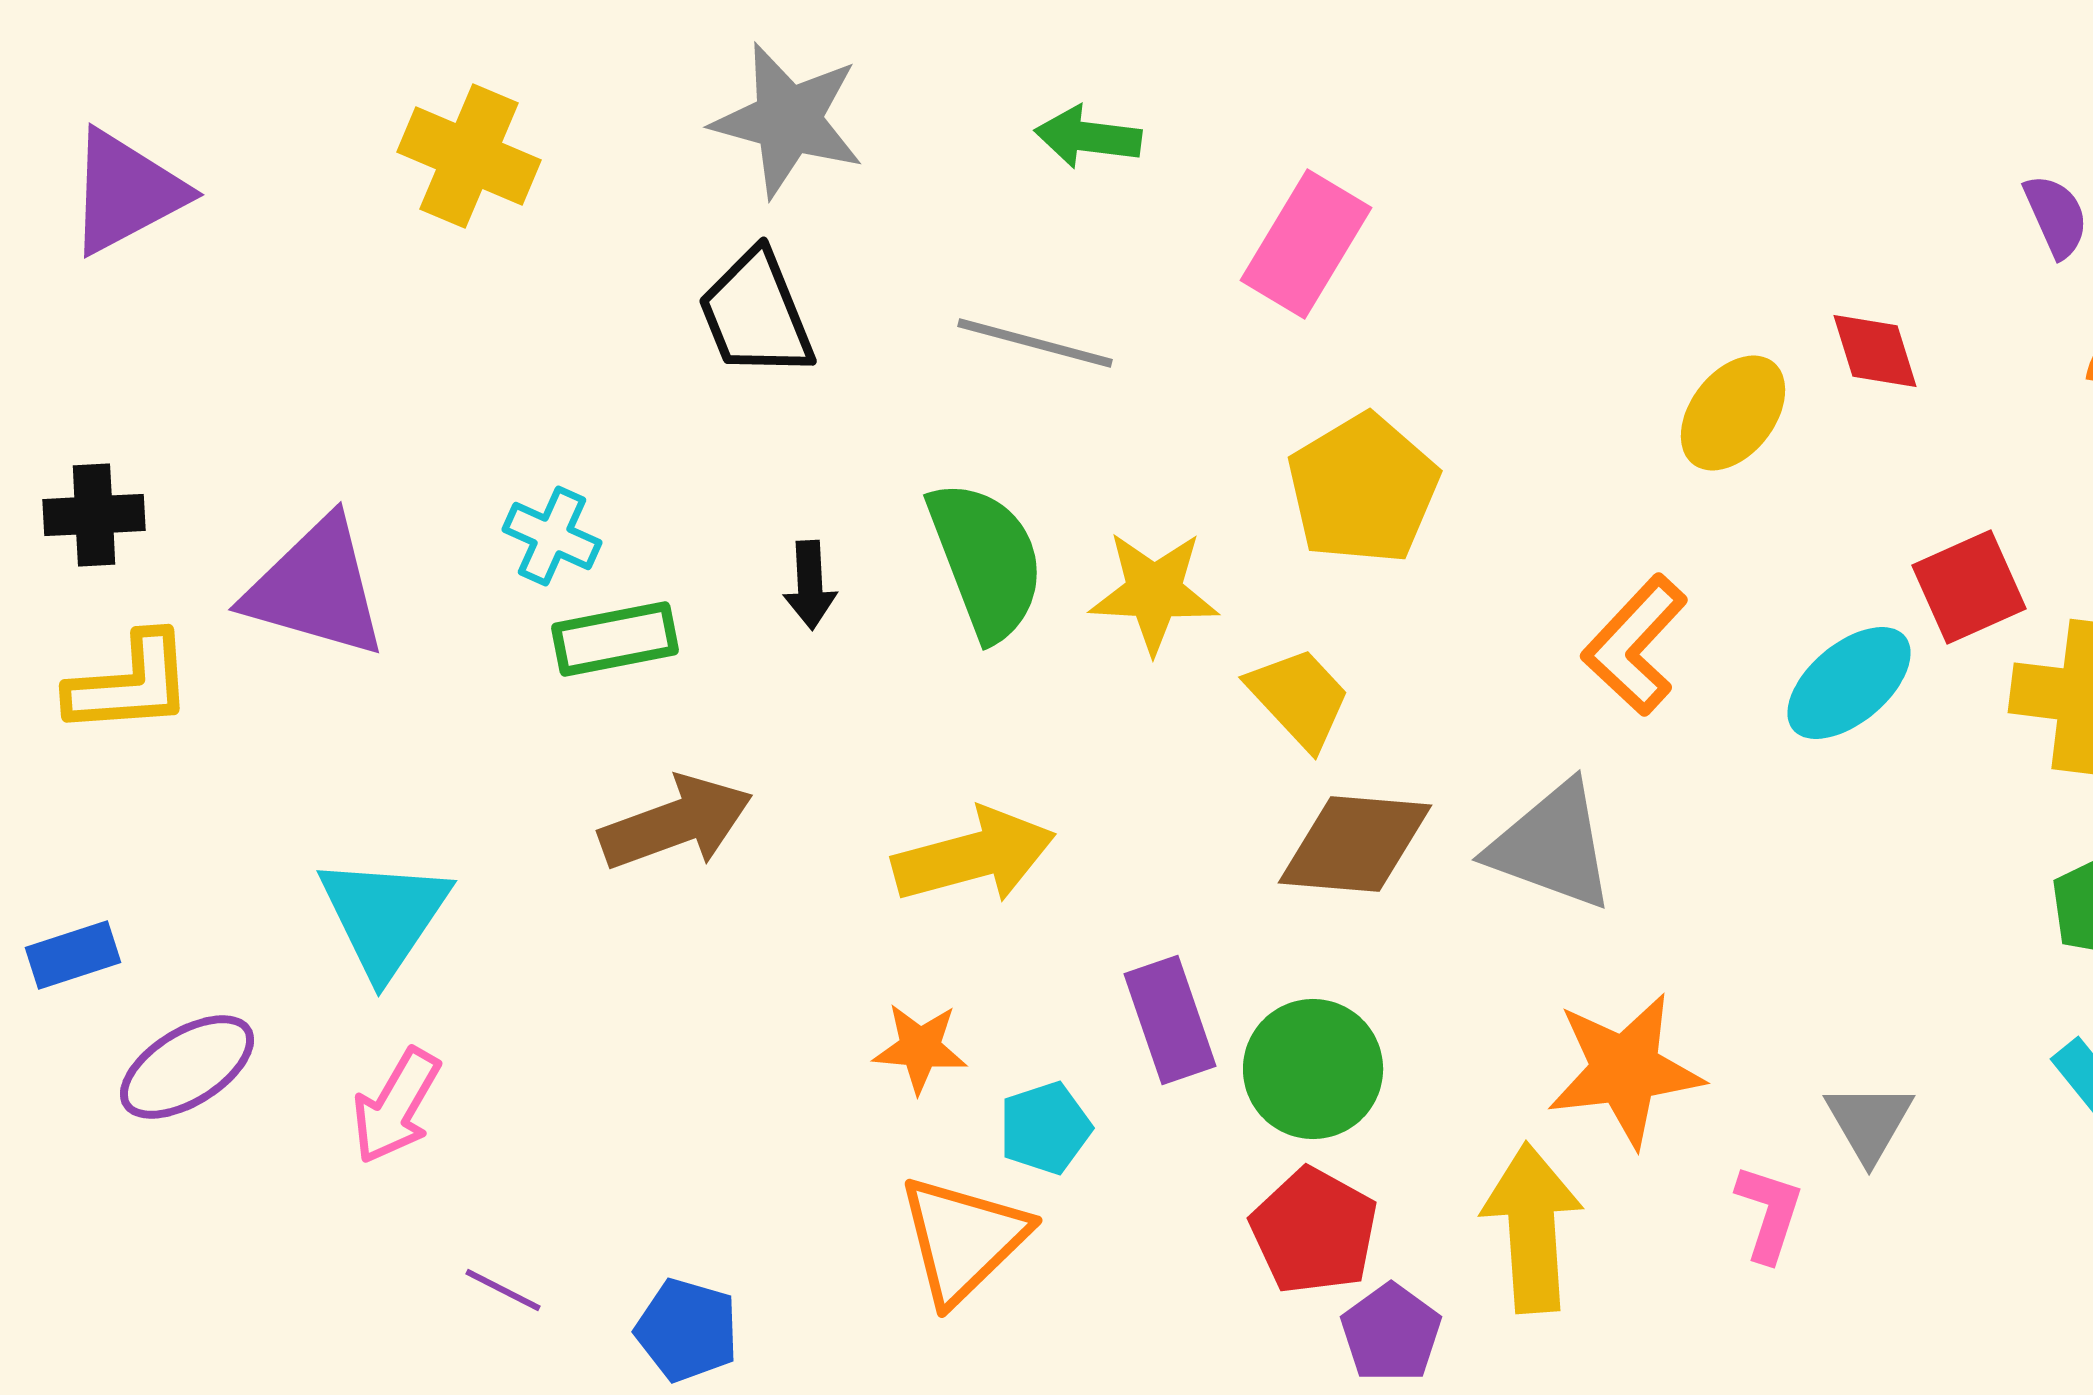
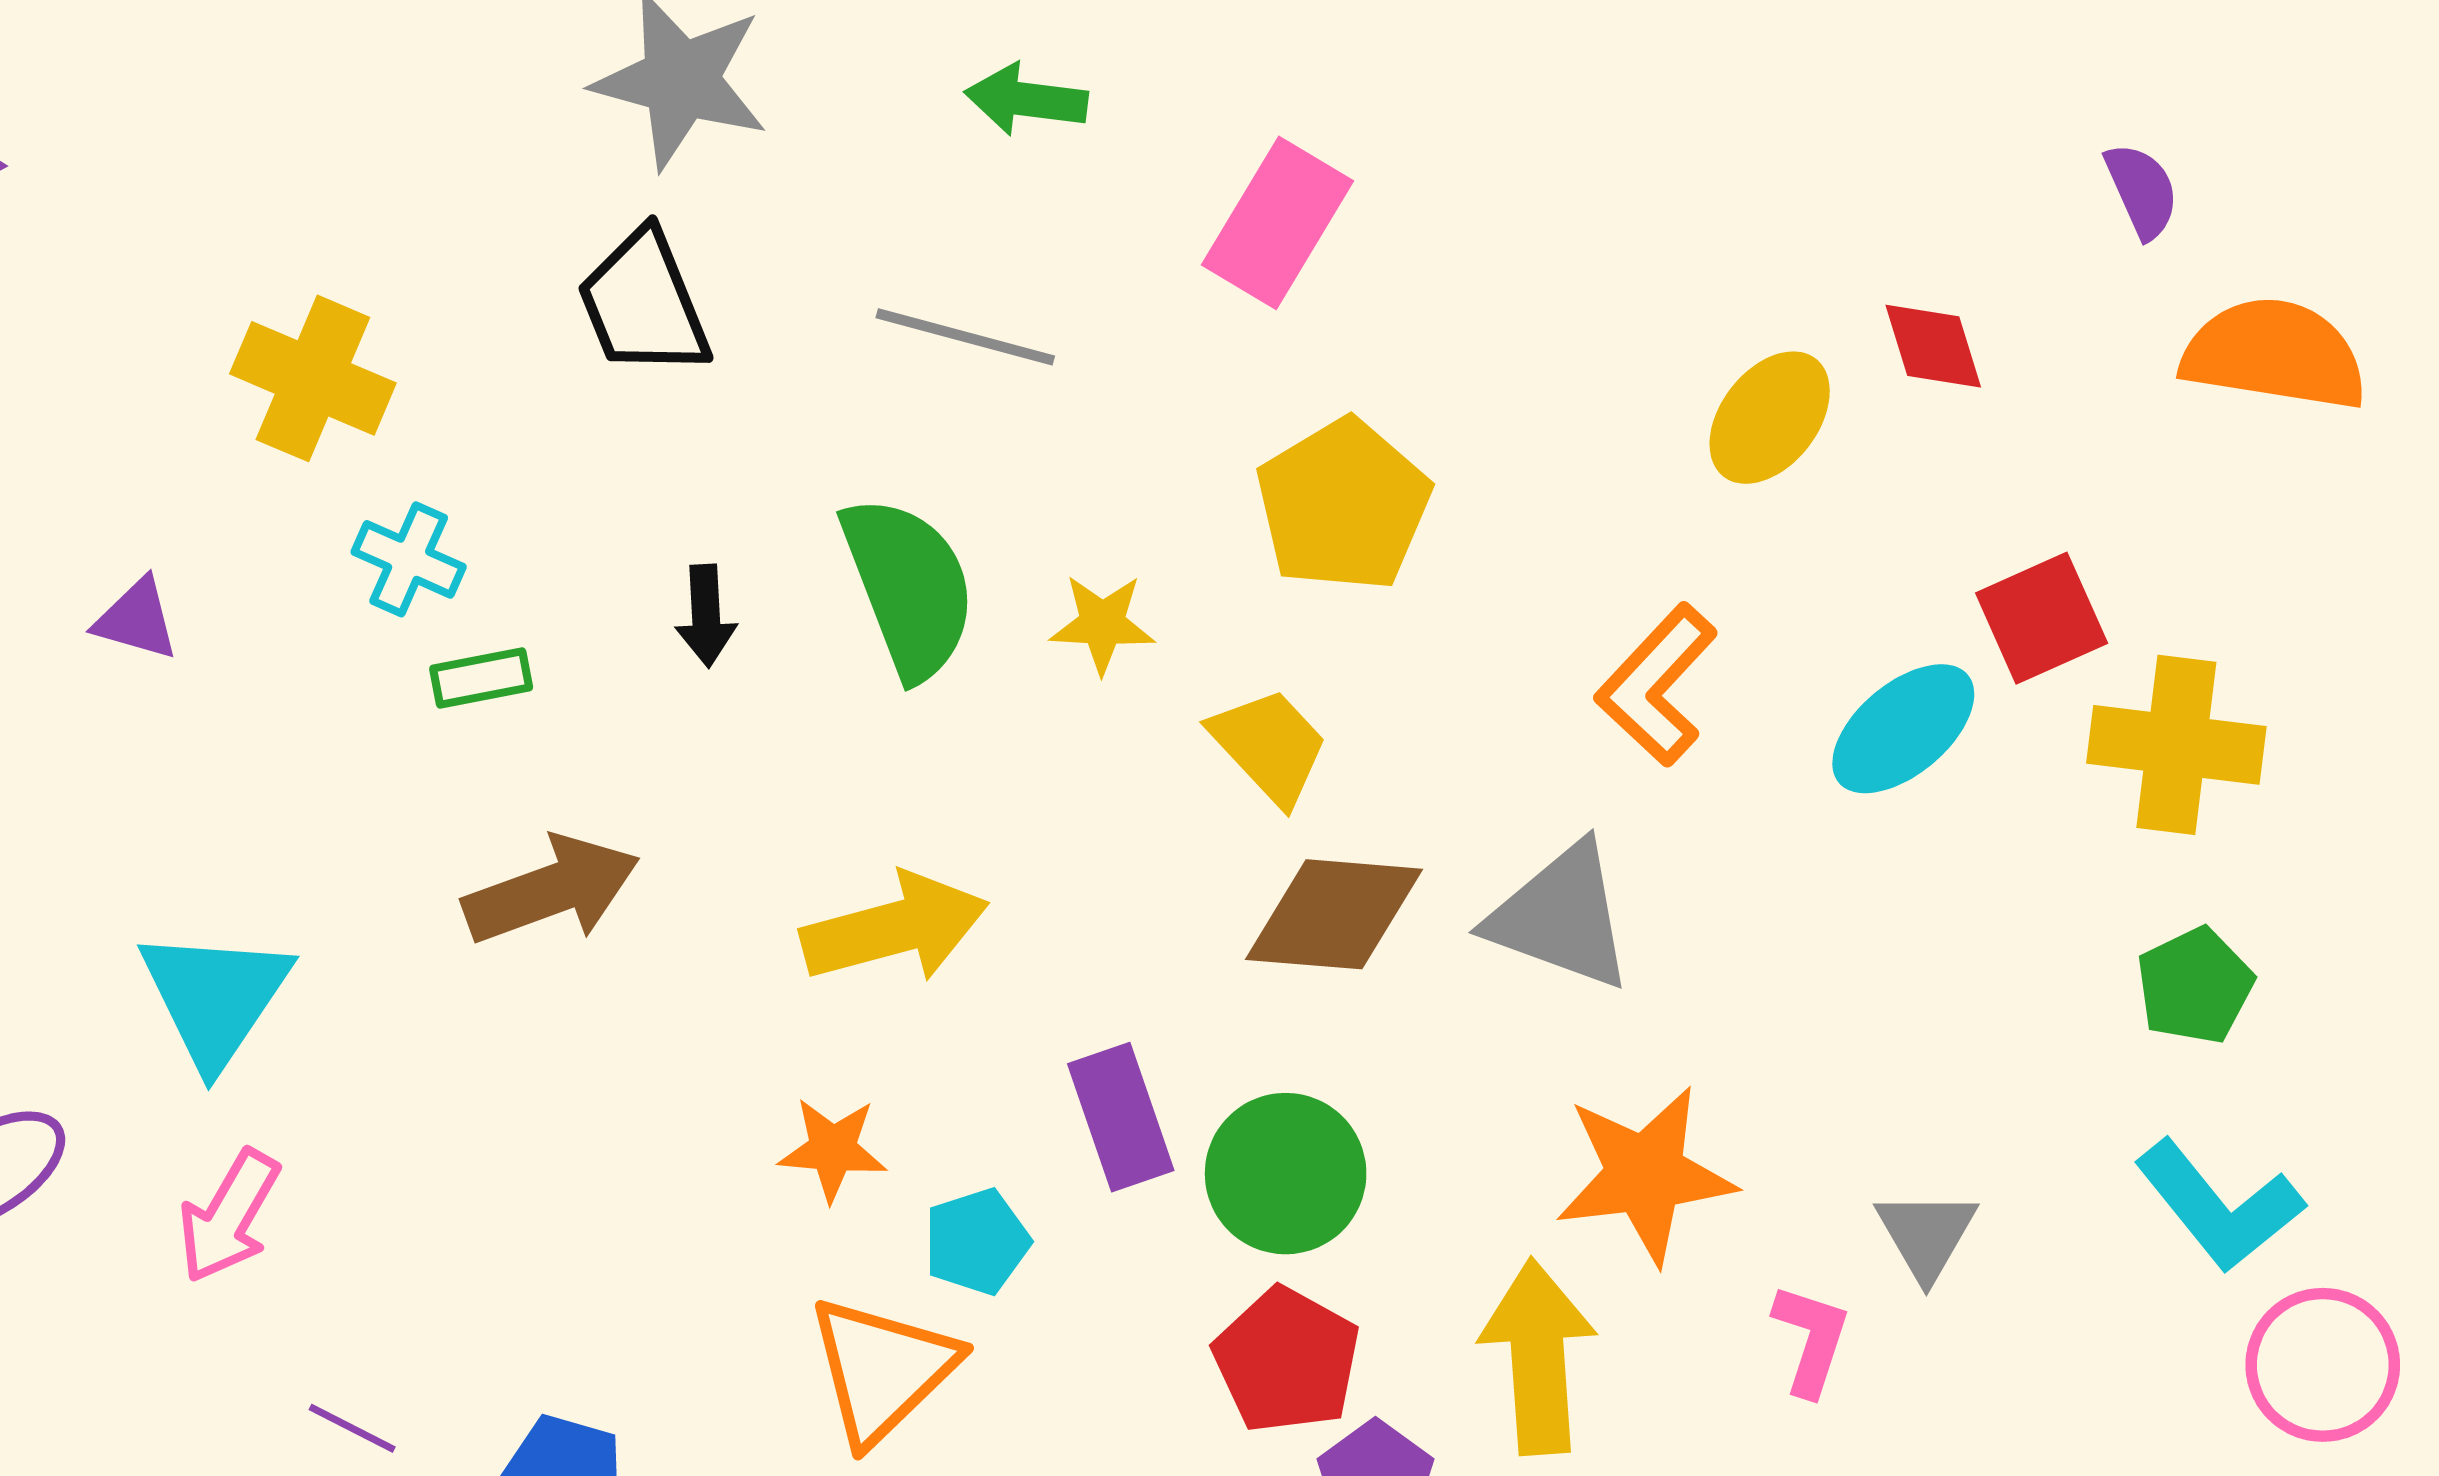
yellow cross: (469, 156) -> (313, 378), moved
purple triangle: (316, 588) -> (137, 619), size x0.5
yellow star: (1154, 592) -> (1102, 624), size x0.7
green rectangle: (615, 639) -> (481, 678), size x0.7

